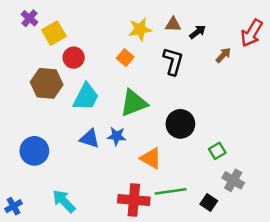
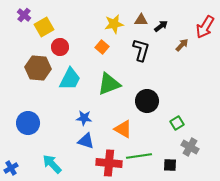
blue star: (117, 136) -> (84, 118), moved
blue triangle: (90, 139) -> (86, 141), moved
black square: (209, 202) -> (170, 165), turned -32

